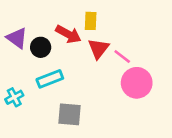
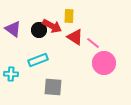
black circle: (41, 47) -> (39, 30), moved
red triangle: (99, 49) -> (75, 37), turned -36
cyan cross: (14, 97) -> (11, 74), turned 32

